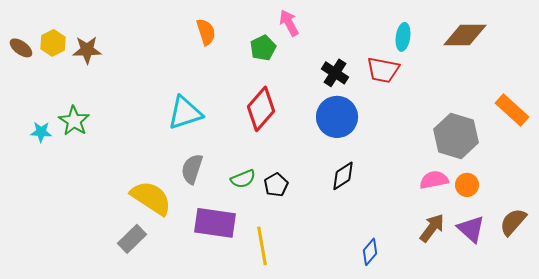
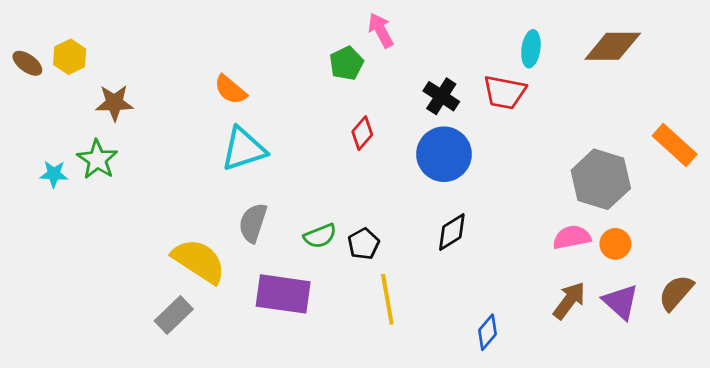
orange semicircle: (206, 32) -> (230, 90), moved, turned 148
brown star: (87, 50) -> (114, 103), moved
red diamond: (261, 109) -> (362, 133), moved, size x0.6
yellow line: (262, 246) -> (387, 299), moved

